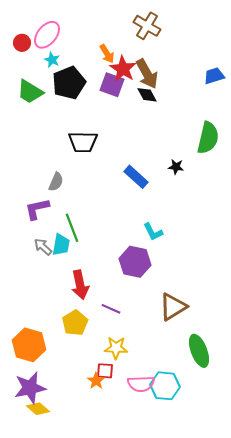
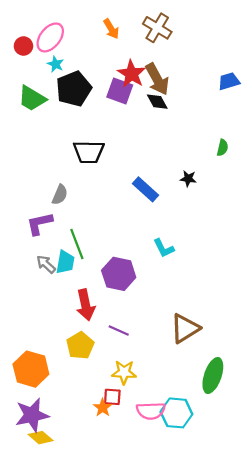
orange arrow: (107, 54) -> (111, 29), moved
green semicircle: (208, 138) -> (222, 148), size x0.5
purple hexagon: (135, 262) -> (119, 274), moved
green ellipse: (199, 351) -> (213, 375), turned 40

